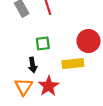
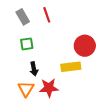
green square: (43, 43) -> (27, 44), moved
red star: (49, 86) -> (49, 88), turned 30

